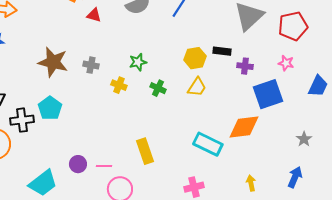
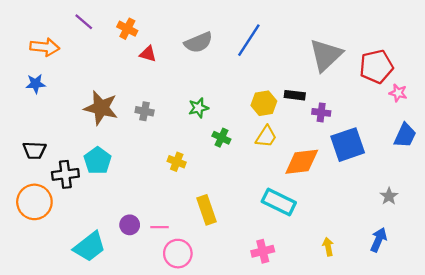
pink star: (286, 63) -> (398, 93), moved
yellow cross: (119, 85) -> (177, 162), moved
orange diamond: (244, 127) -> (302, 162), moved

